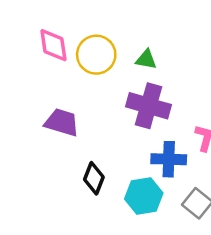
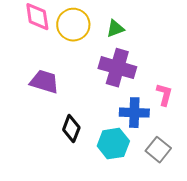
green triangle: (146, 59) -> (115, 29), turned -30

